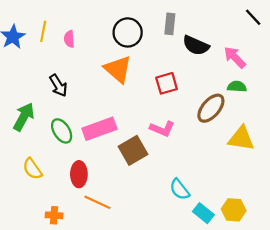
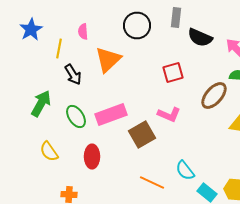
yellow line: (43, 31) -> (59, 48), moved
orange triangle: (118, 69) -> (108, 60), moved, turned 36
orange line: (97, 202) -> (152, 182), moved

